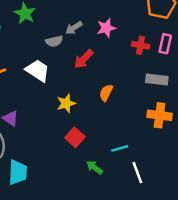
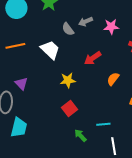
gray semicircle: (54, 41) -> (68, 29), turned 56
red arrow: (84, 59) -> (93, 58), moved
orange semicircle: (106, 93) -> (113, 79), moved

